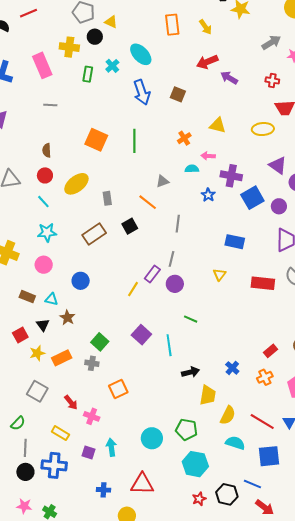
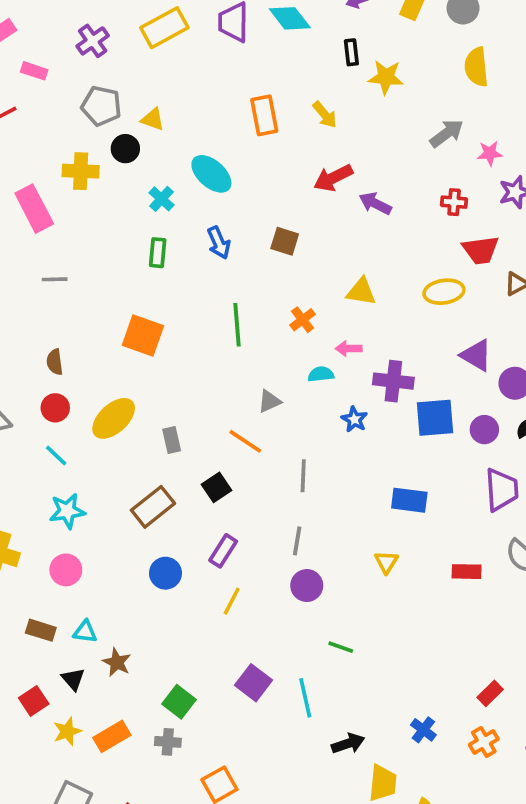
green rectangle: (88, 74) -> (158, 253), moved
blue arrow: (142, 92) -> (219, 243), size x0.7
green line: (134, 141) -> (237, 325), moved
blue square: (252, 198) -> (435, 418), turned 30
purple rectangle: (152, 274) -> (223, 551), moved
blue circle: (81, 281) -> (165, 573), moved
red rectangle: (263, 283) -> (467, 572), size x0.7

